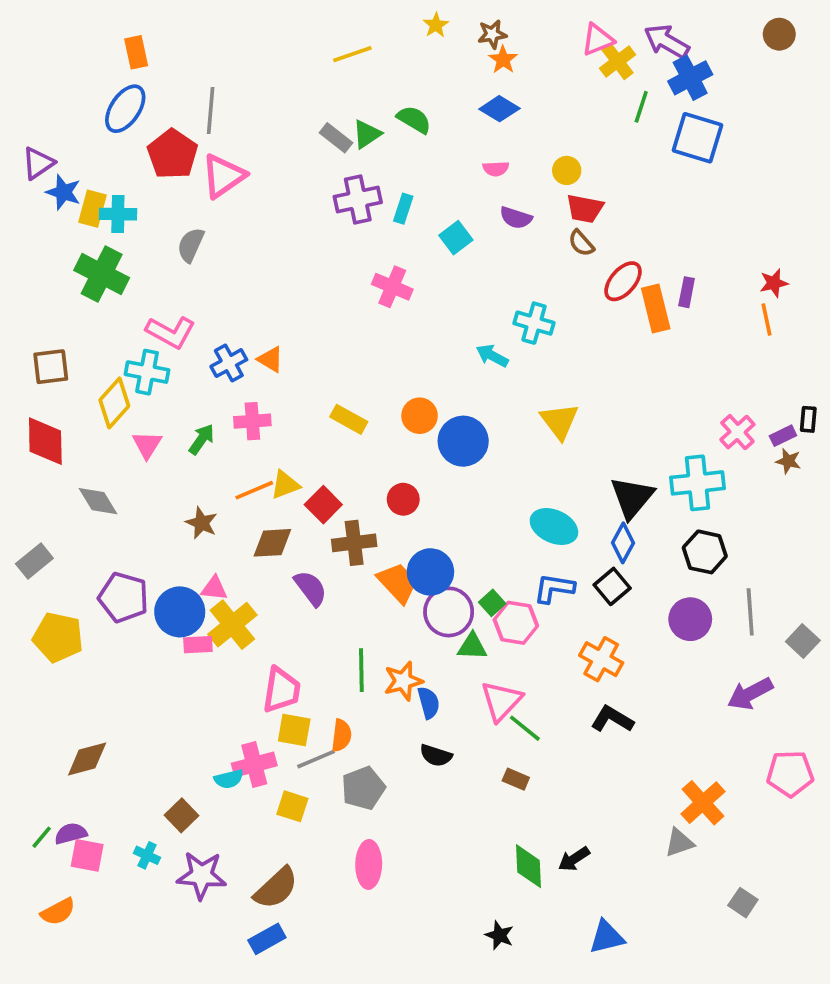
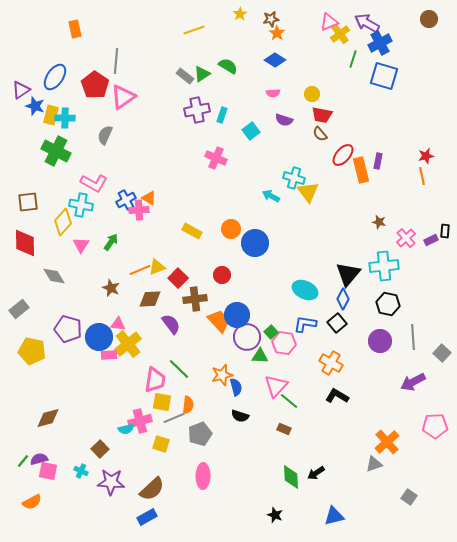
blue ellipse: (125, 109) -> (55, 77), moved
pink cross: (252, 421) -> (139, 210), moved
yellow triangle: (559, 421) -> (308, 192), moved
brown star: (788, 461) -> (379, 222), moved
green line: (361, 670) -> (179, 369), moved, turned -45

